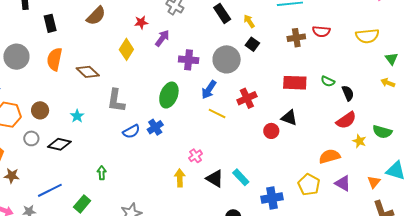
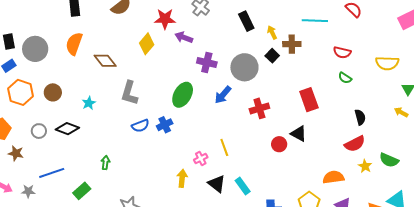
red star: (141, 22) -> (165, 19), size x1.5
purple arrow: (162, 38) -> (184, 37), turned -114
brown cross: (296, 38) -> (292, 44), moved
gray circle: (16, 57) -> (35, 49), moved
green semicircle: (328, 81) -> (345, 78), moved
red rectangle: (295, 83) -> (309, 100), turned 60
yellow line: (217, 114) -> (224, 147), moved, turned 36
gray circle: (31, 138) -> (39, 131), moved

